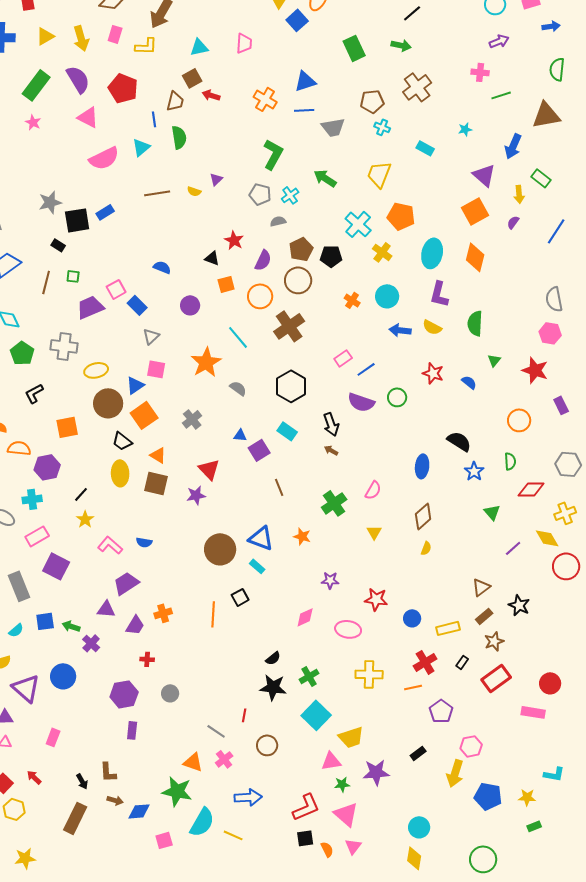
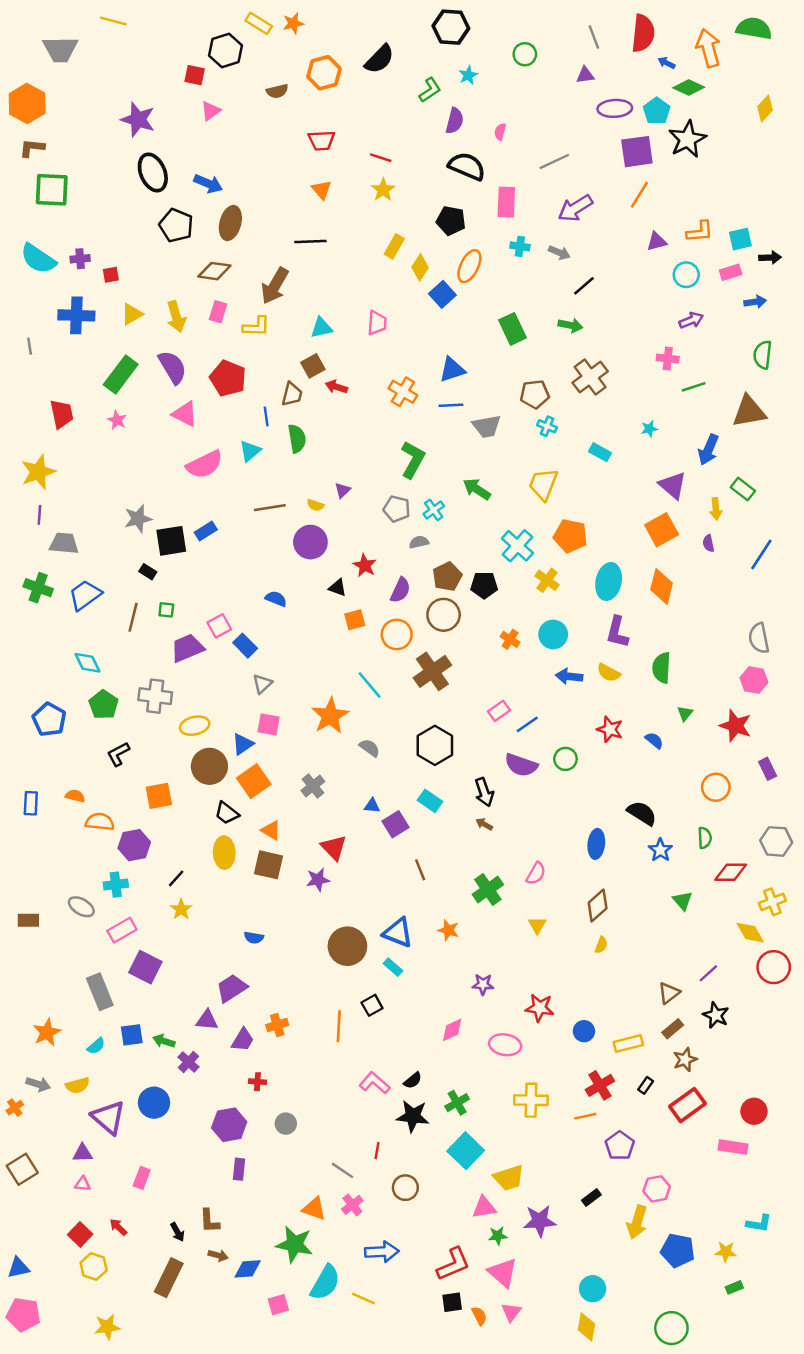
purple semicircle: (513, 222) -> (708, 543), turned -48
purple circle: (190, 305) -> (310, 542), moved, size x1.4
pink L-shape: (110, 545) -> (375, 1083), moved
purple line: (513, 548) -> (708, 973), moved

